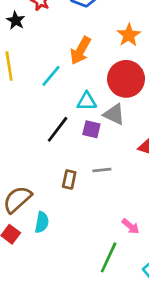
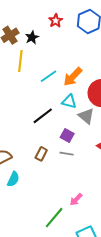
black star: (16, 20) -> (32, 37), moved
orange arrow: (80, 51) -> (73, 77), moved
purple square: (91, 129) -> (67, 136), moved
pink arrow: (131, 226) -> (76, 199), turned 80

